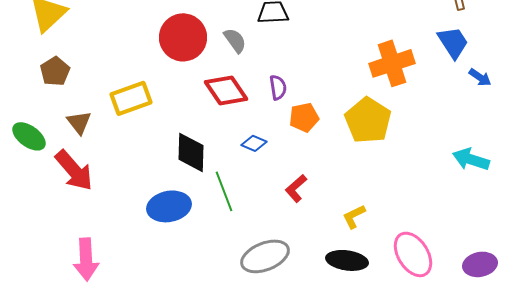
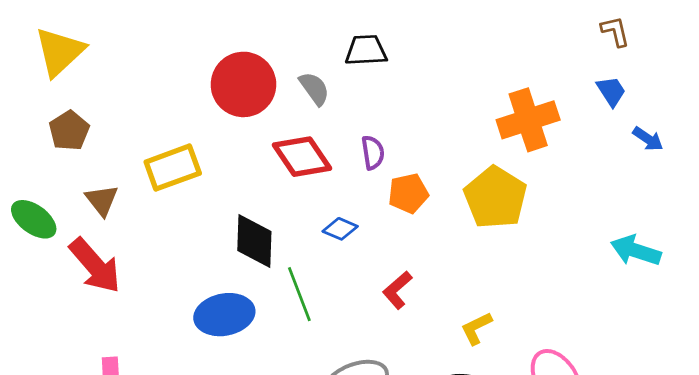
blue trapezoid: (453, 42) -> (611, 91), size x0.7

